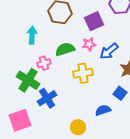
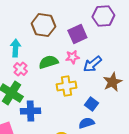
pink cross: (44, 63) -> (20, 69), moved, turned -32
blue square: (120, 93) -> (91, 104), moved
blue cross: (47, 98) -> (30, 111), turned 30

